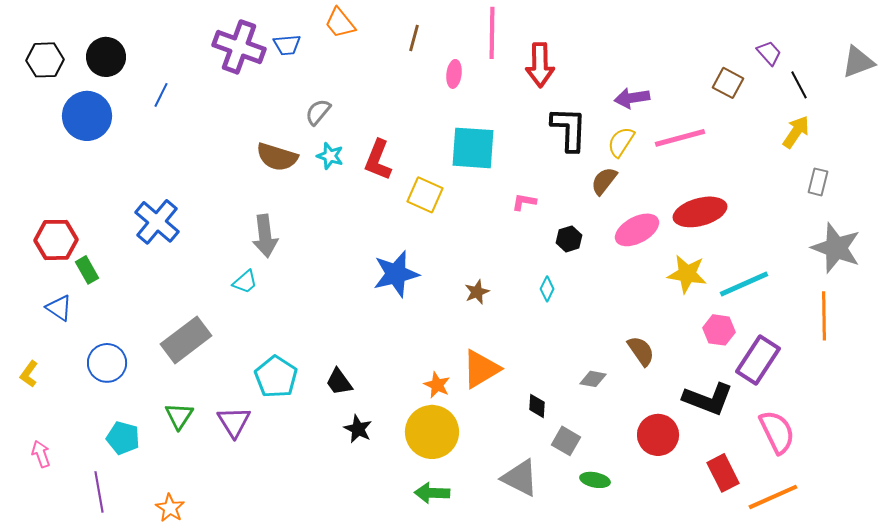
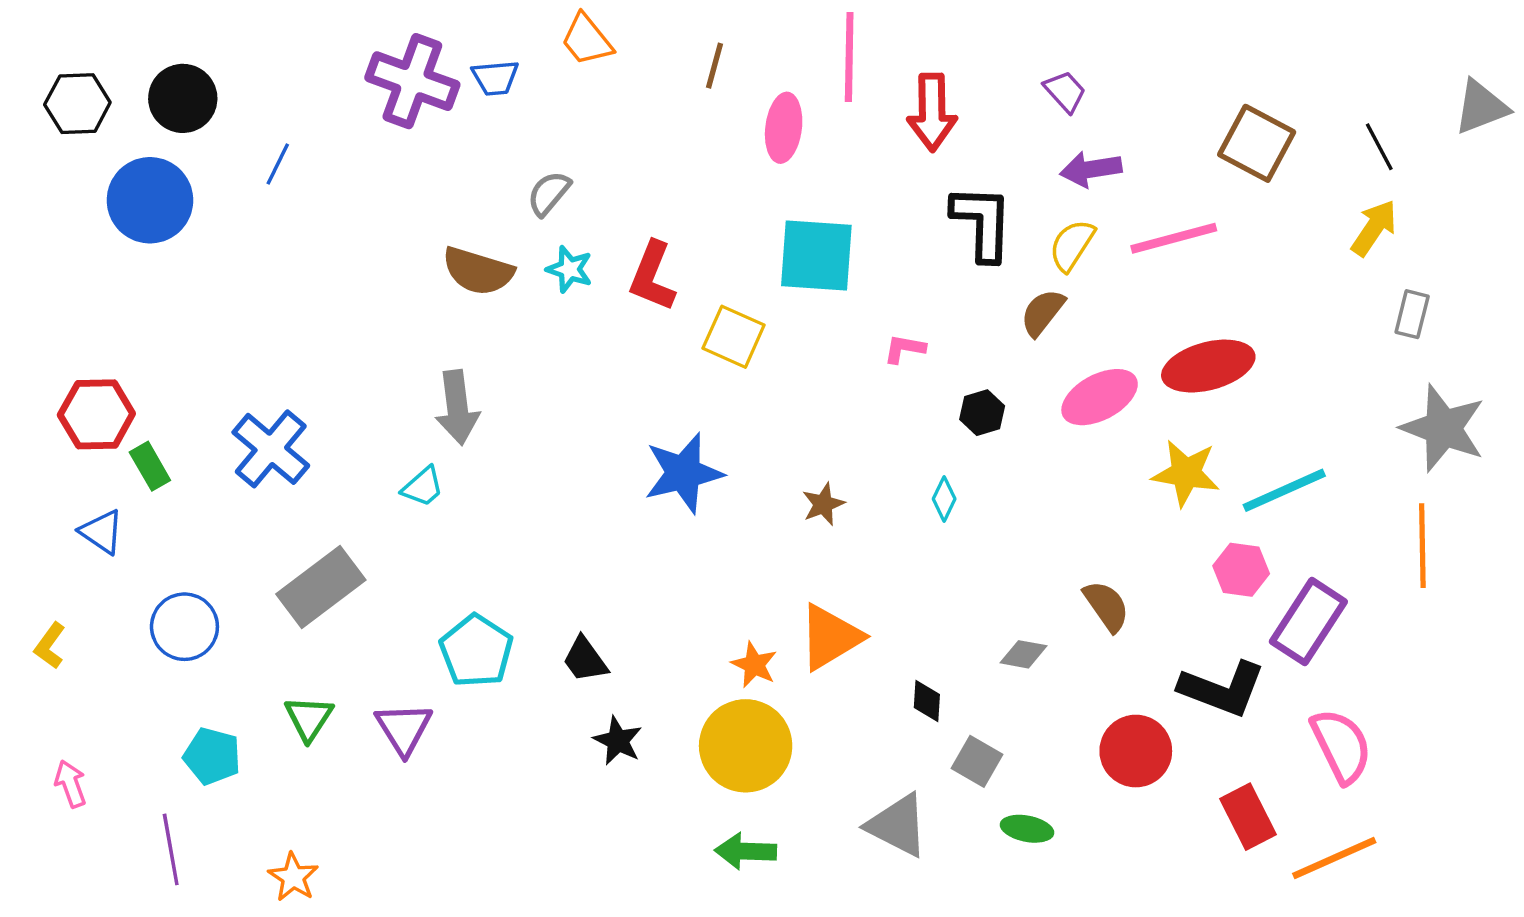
purple trapezoid: (769, 53) -> (1065, 91), moved
pink ellipse: (454, 74) -> (784, 128), size x1.4
brown square: (728, 83) -> (1257, 143), size x1.4
blue cross: (157, 222) -> (271, 449), moved

